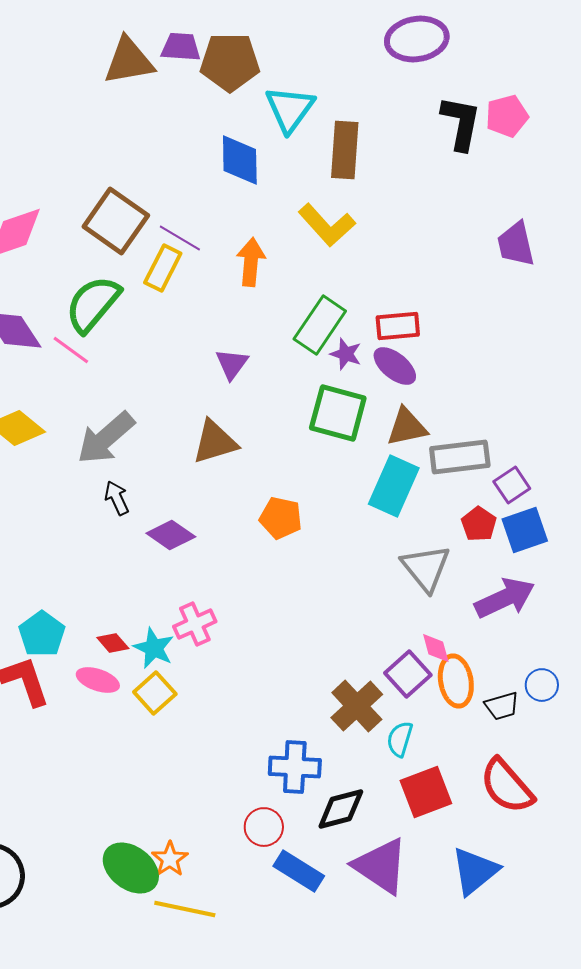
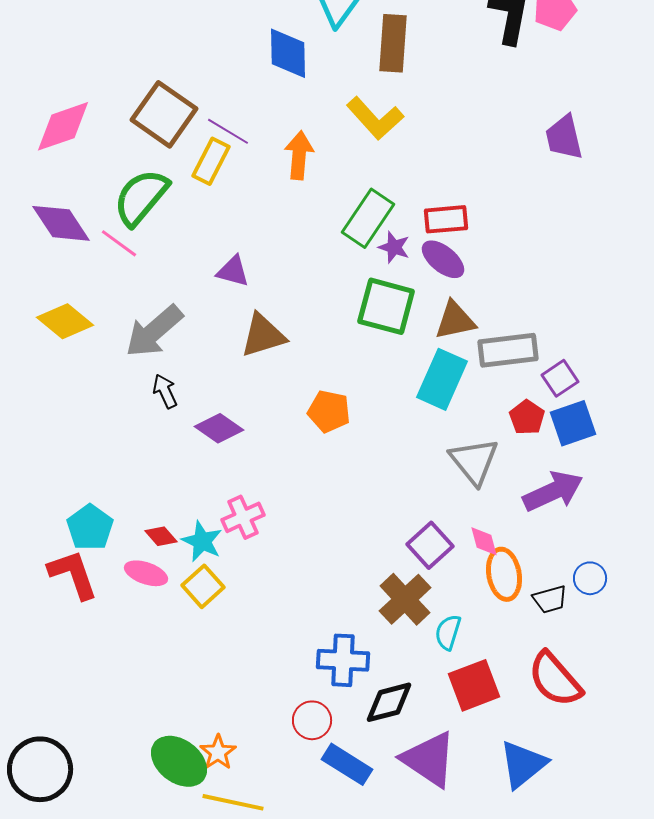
purple triangle: (232, 364) -> (233, 271), moved, turned -51
purple square: (408, 674) -> (430, 545), moved

